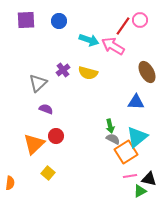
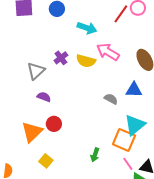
pink arrow: (113, 46) -> (108, 52), moved
green arrow: (110, 126) -> (95, 155), moved, turned 32
gray semicircle: (113, 139) -> (111, 99), moved
orange square: (126, 152) -> (124, 140), turned -35
pink line: (130, 176) -> (128, 164), turned 64

